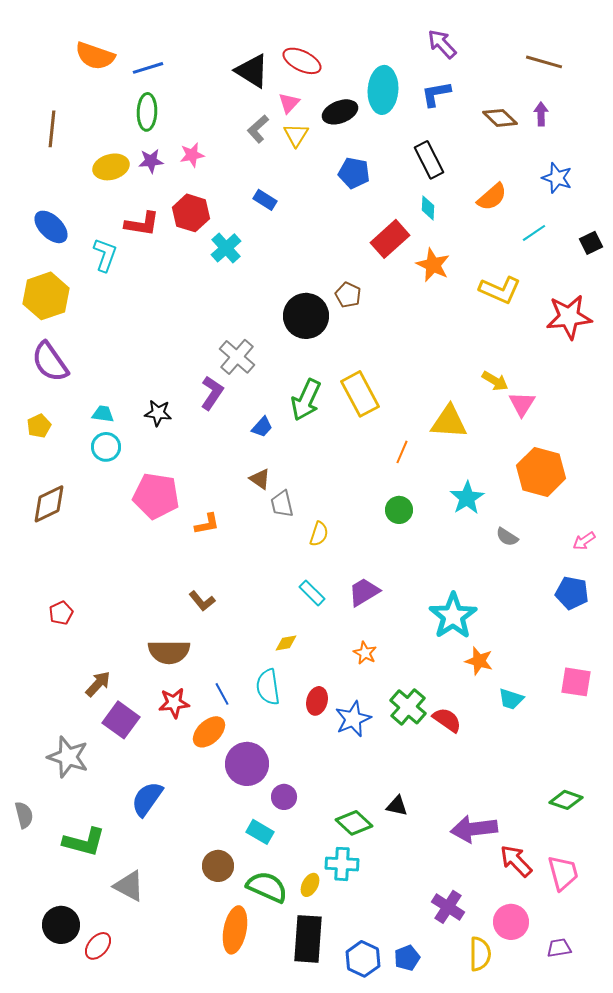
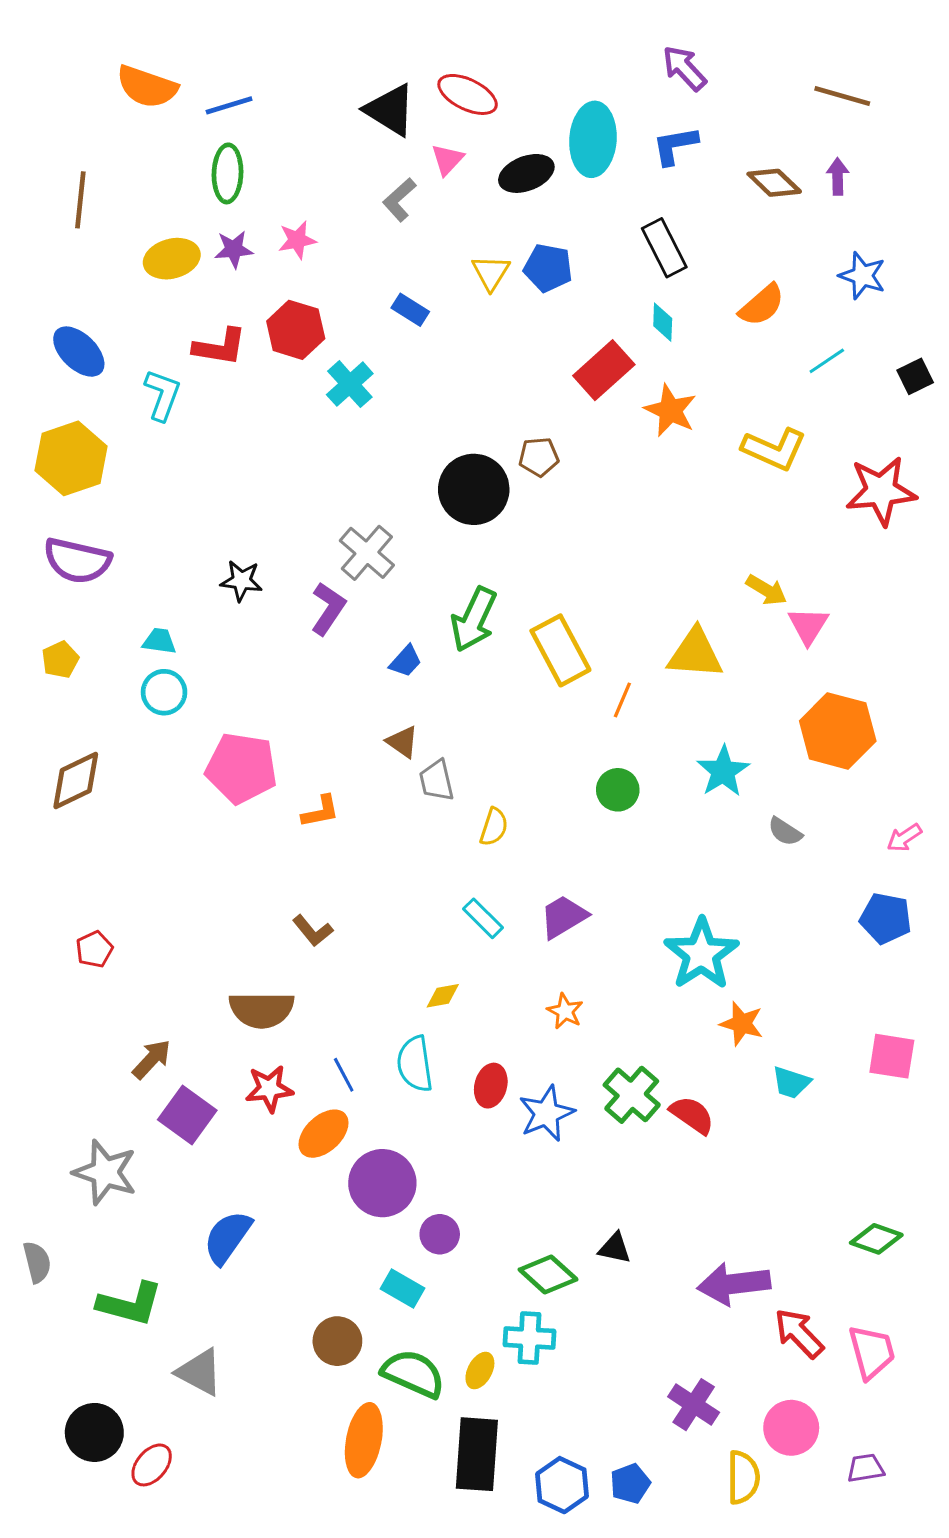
yellow triangle: (296, 135) -> (491, 273), moved
brown pentagon: (348, 295) -> (539, 457), turned -30
purple semicircle: (50, 362) -> (77, 561), turned -42
yellow rectangle: (360, 394) -> (560, 650), moved
black star: (158, 413) -> (241, 581), moved

